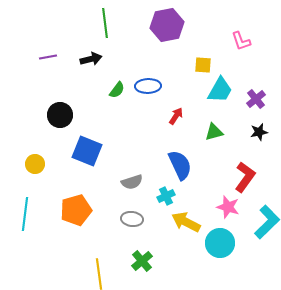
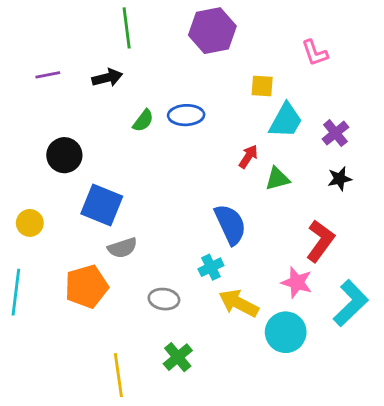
red arrow: (176, 116) -> (248, 157), moved
gray semicircle: (132, 182) -> (122, 248), moved

